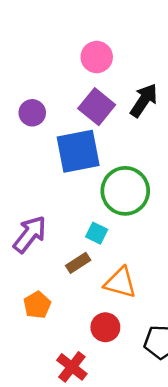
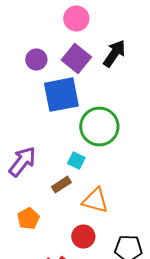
purple circle: (32, 113) -> (36, 60), moved

